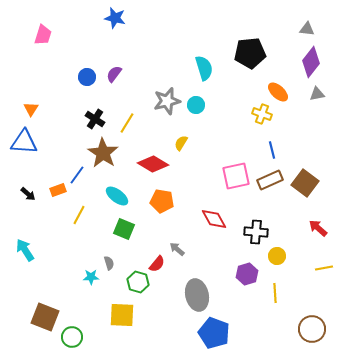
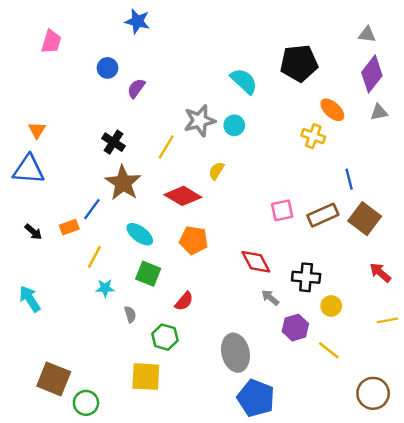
cyan semicircle: (204, 68) -> (244, 81), turned -30
blue circle: (87, 77) -> (108, 68), moved
yellow line: (127, 123) -> (166, 147), moved
blue line: (272, 150) -> (349, 179), moved
pink square: (236, 176) -> (282, 210), size x0.7
gray arrow: (177, 249) -> (270, 298), moved
red semicircle: (157, 264) -> (184, 301), moved
cyan star: (91, 277) -> (105, 288), moved
yellow line: (275, 293) -> (329, 350), turned -48

